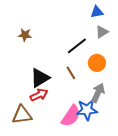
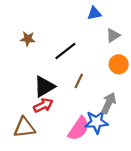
blue triangle: (97, 12) -> (94, 13), moved
black line: (77, 46) -> (65, 51), moved
orange circle: (97, 63) -> (119, 64), moved
brown line: (71, 73) -> (79, 81), turned 56

